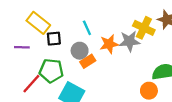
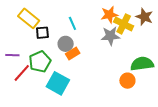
orange star: (109, 44) -> (109, 15), moved
purple line: (22, 47) -> (12, 55), moved
green pentagon: (51, 71) -> (40, 62), turned -30

